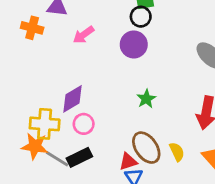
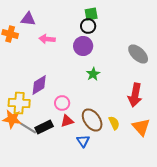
pink arrow: (84, 35) -> (47, 39), turned 42
green star: (146, 99) -> (93, 74), moved
pink circle: (84, 124) -> (62, 103), moved
red triangle: (128, 162) -> (67, 121), moved

